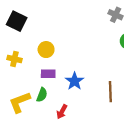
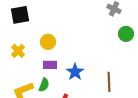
black square: (17, 21) -> (20, 15), turned -36
yellow cross: (14, 59) -> (18, 51), turned 32

